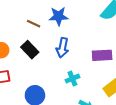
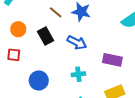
blue arrow: (62, 48) -> (77, 42), turned -90

